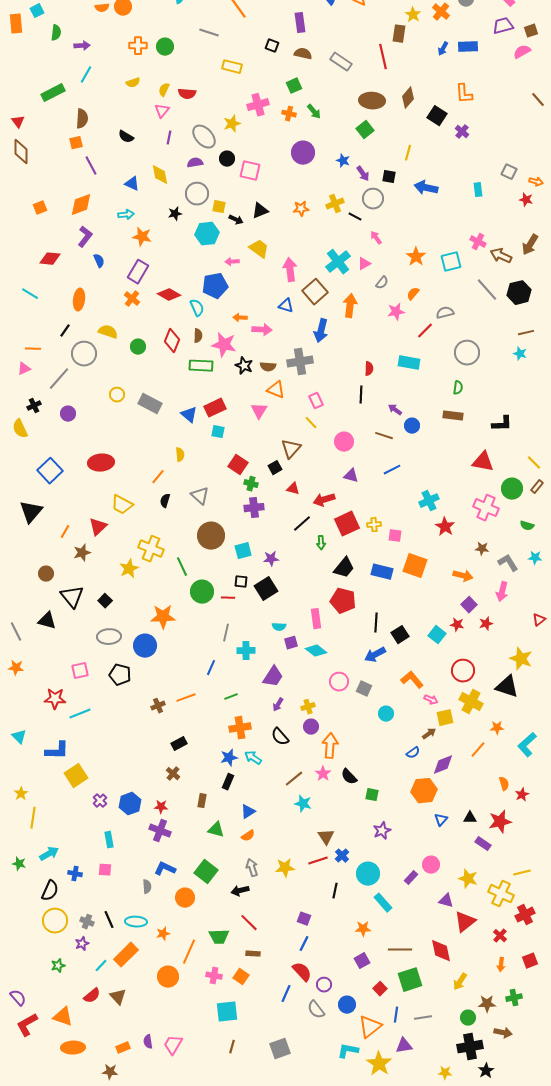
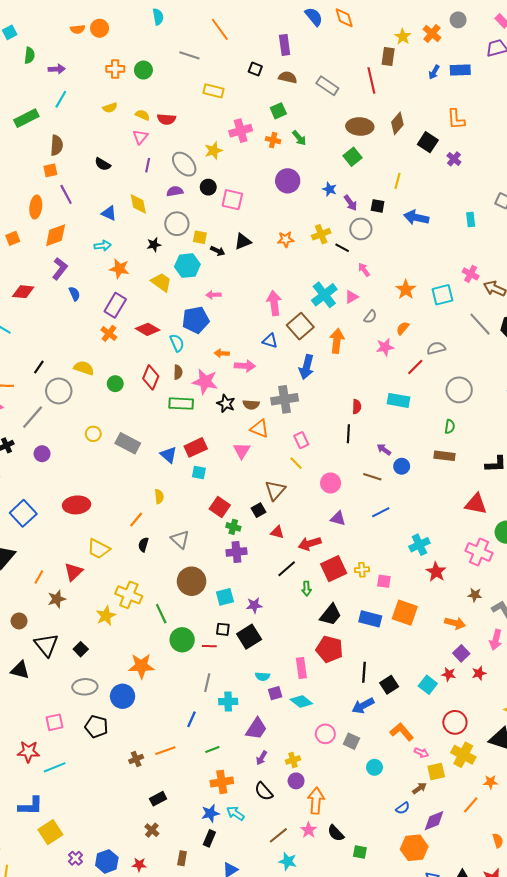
yellow semicircle: (164, 90) -> (142, 115), turned 88
yellow trapezoid: (259, 249) -> (161, 282), moved
orange ellipse: (79, 300) -> (36, 207), moved

